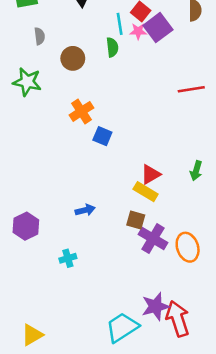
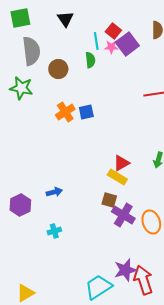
gray semicircle: (39, 36) -> (31, 51), size x2.0
blue square: (102, 136) -> (86, 112), moved, turned -35
blue arrow: (85, 210) -> (54, 192), moved

